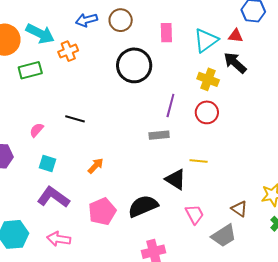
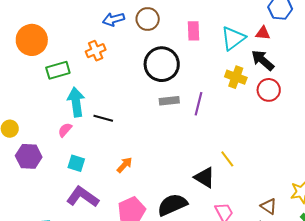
cyan arrow: (40, 34) -> (76, 102), moved, turned -124
red circle: (207, 112) -> (269, 90), moved
gray rectangle: (159, 135) -> (169, 101), moved
yellow line: (199, 161) -> (227, 159), turned 48

